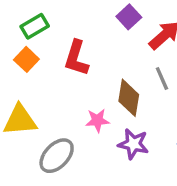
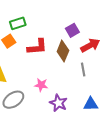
red L-shape: (76, 58) -> (37, 47), turned -125
brown diamond: (129, 98) -> (63, 51), moved

